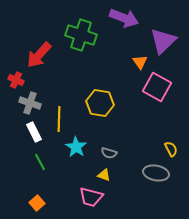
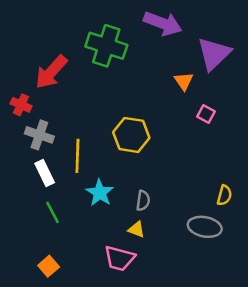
pink square: (157, 87) -> (206, 114), size x0.5
yellow semicircle: (171, 149) -> (224, 195), turned 42
gray semicircle: (109, 153) -> (143, 201), turned -98

